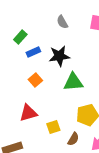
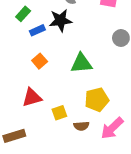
black star: (59, 56) -> (60, 20), moved
brown semicircle: (73, 139) -> (81, 126), turned 56

